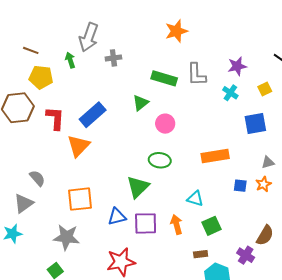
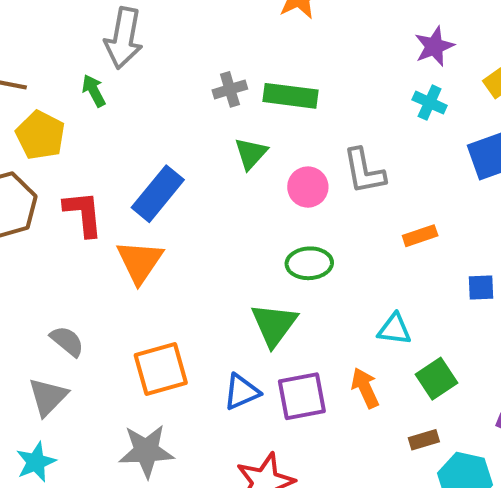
gray cross: (113, 58) -> (230, 89), moved
gray L-shape: (196, 74) -> (364, 171), moved
yellow pentagon: (41, 77) -> (40, 135), turned 30
orange rectangle: (215, 156) -> (420, 236), size x0.6

